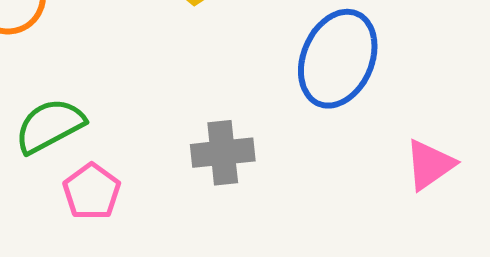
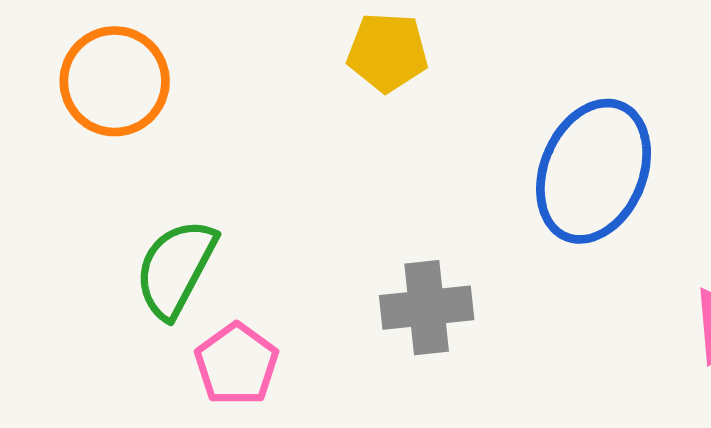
green semicircle: (50, 126) -> (176, 268), turned -34

